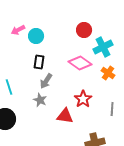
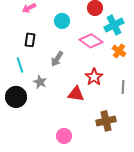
cyan circle: (36, 36) -> (62, 21), moved
black rectangle: (39, 62) -> (30, 40), moved
gray star: (40, 100) -> (40, 82), moved

